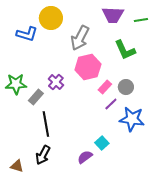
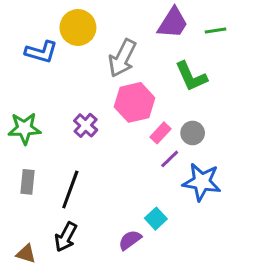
purple trapezoid: (113, 15) -> (173, 23), turned -60
gray rectangle: (36, 97) -> (28, 182), moved, turned -35
black line: (46, 124) -> (70, 190), turned 30

